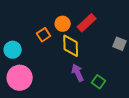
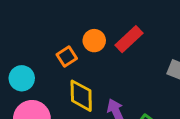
yellow diamond: (71, 46) -> (81, 96), moved

